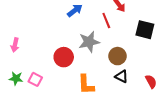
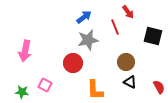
gray star: (89, 42) -> (88, 40), moved
pink arrow: (15, 45) -> (25, 51), size x1.5
green star: (16, 78) -> (22, 92), moved

